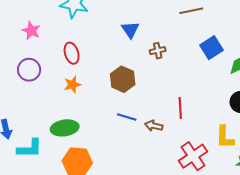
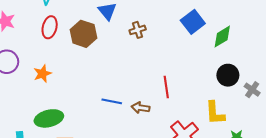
red ellipse: (72, 53) -> (50, 27), moved, turned 35
brown hexagon: (123, 79) -> (84, 34), moved
orange star: (72, 85) -> (42, 74), moved

